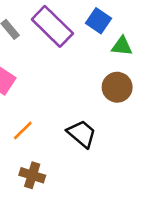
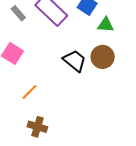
black trapezoid: (82, 134) -> (75, 61), moved

